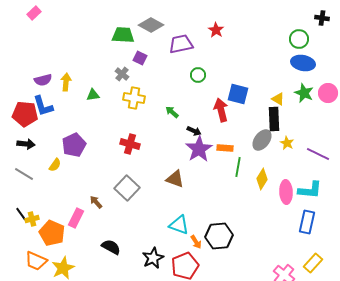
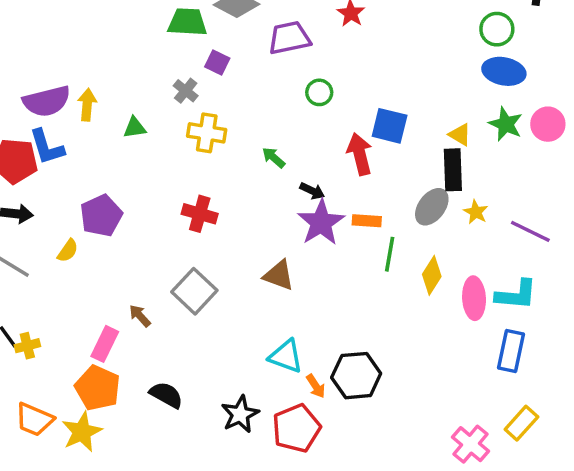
purple semicircle: (43, 80) -> (47, 101), size x1.5
orange pentagon: (52, 233) -> (98, 388), moved

